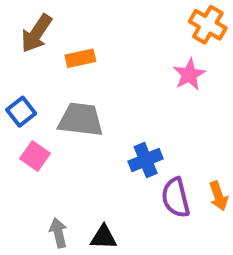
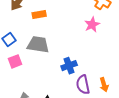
pink square: (35, 156) -> (15, 61), turned 32

